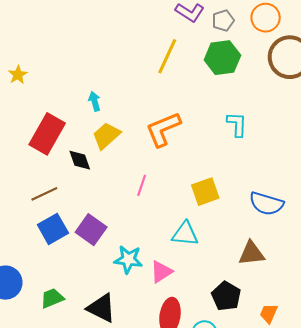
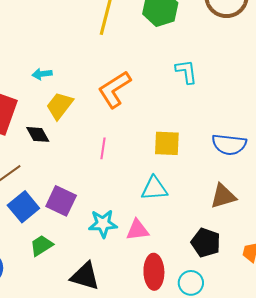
cyan arrow: (95, 101) -> (42, 74), turned -72
yellow square: (205, 192) -> (167, 143), turned 32
pink triangle: (161, 272) -> (138, 230), turned 35
green trapezoid: (52, 298) -> (41, 246), moved

